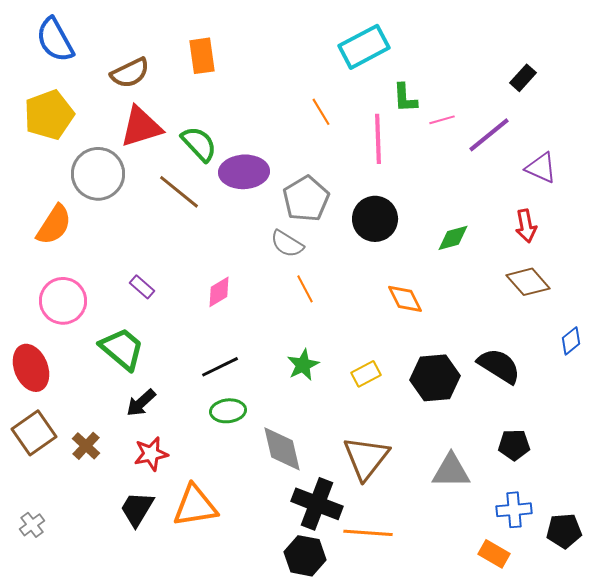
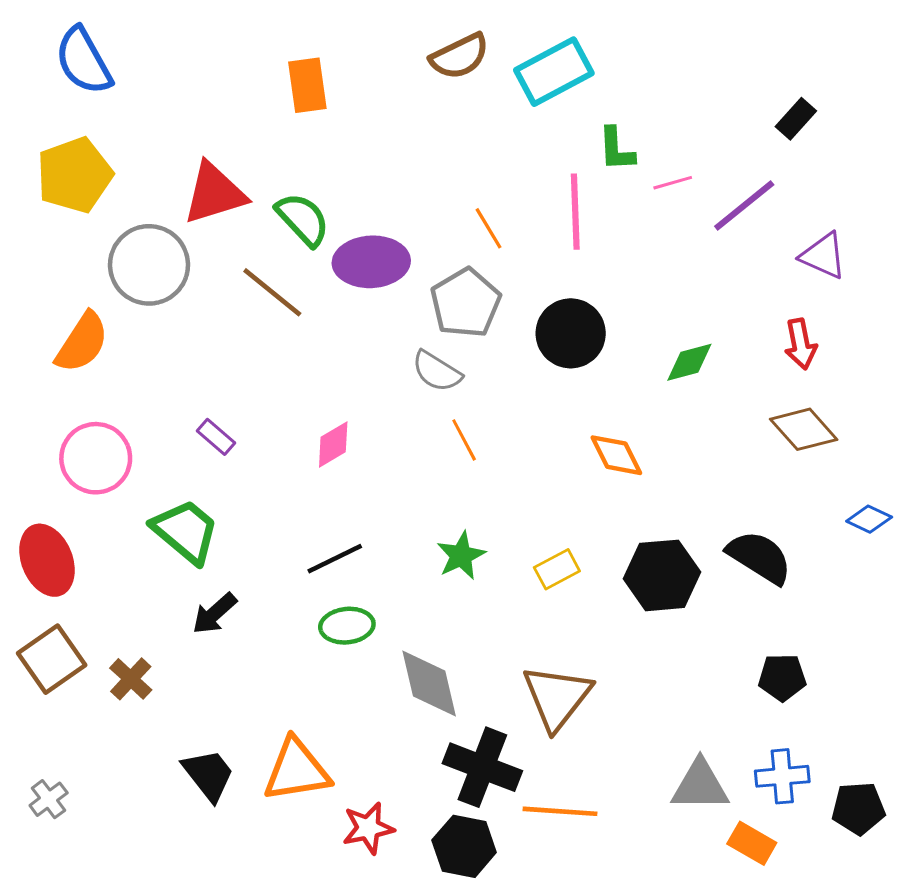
brown semicircle: (130, 73) -> (460, 56), moved
orange line: (321, 112) -> (488, 228), moved
blue diamond: (571, 341) -> (869, 519), turned 64
red star: (151, 454) -> (368, 828), moved
gray triangle: (451, 471) -> (700, 785), moved
black trapezoid: (137, 509) -> (208, 775), turned 111

